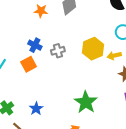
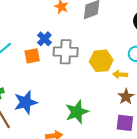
gray cross: (58, 51) -> (66, 52), size x1.6
blue star: (36, 109) -> (26, 102), size x1.6

